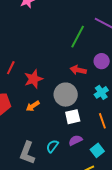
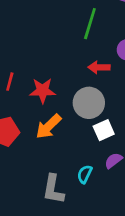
red star: (33, 79) -> (43, 91), turned 30
orange arrow: (33, 106) -> (49, 126), size x1.5

